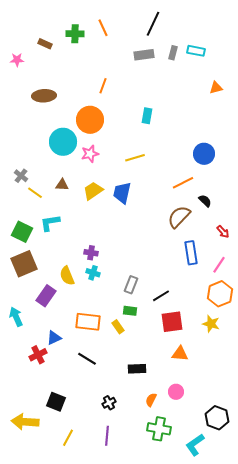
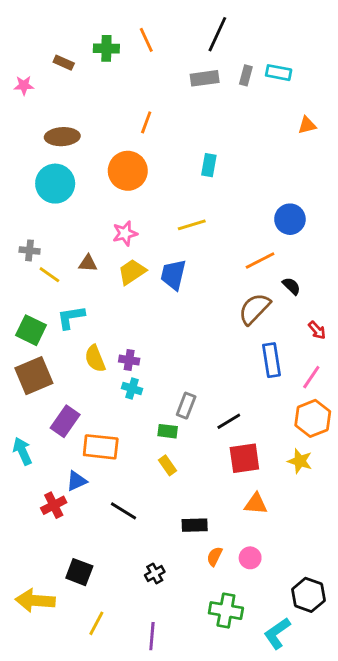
cyan circle: (63, 142) -> (55, 184), moved
pink star: (90, 154) -> (125, 233), moved
gray cross: (21, 176) -> (30, 250), turned -32
yellow semicircle: (67, 276) -> (95, 359), moved
green rectangle: (130, 311) -> (168, 431), moved
orange rectangle: (88, 322) -> (101, 447), moved
orange semicircle: (151, 400) -> (215, 556), moved
purple line: (107, 436) -> (152, 636), moved

